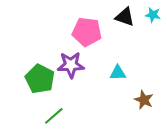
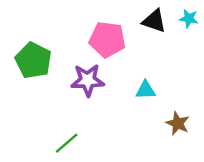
green pentagon: (40, 79) -> (33, 60), moved

